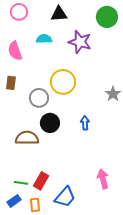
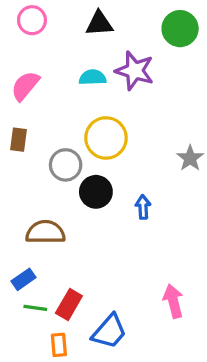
cyan semicircle: (44, 39) -> (93, 77), moved
pink semicircle: (15, 51) -> (25, 86), turned 60
black circle: (50, 123) -> (96, 192), moved
blue rectangle: (14, 201) -> (24, 279), moved

